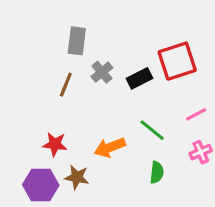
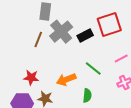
gray cross: (102, 72) -> (61, 32), size x1.6
green semicircle: (157, 172) -> (87, 96), moved

